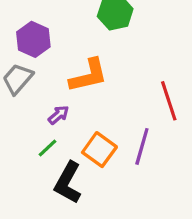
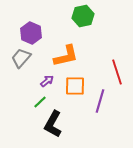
orange square: (99, 150) -> (75, 86), moved, turned -35

